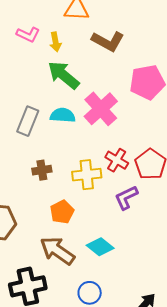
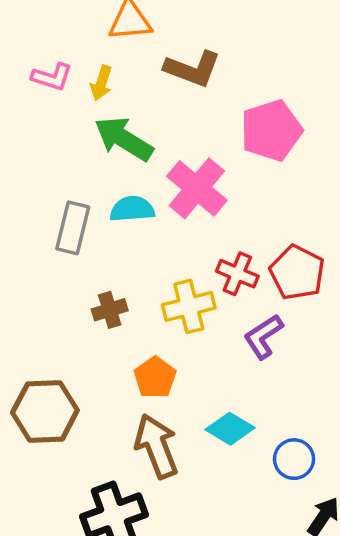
yellow arrow: (55, 42) -> (101, 83), turned 36
brown arrow: (57, 251) -> (157, 446), turned 42
blue circle: (90, 293) -> (294, 459), moved

